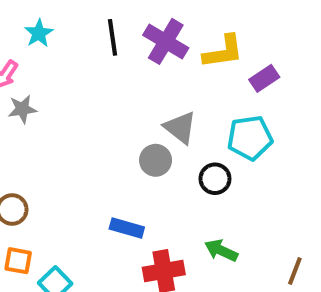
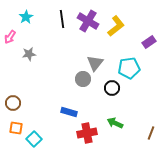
yellow L-shape: (223, 52) -> (116, 26), turned -30
purple rectangle: (264, 78) -> (149, 42), moved
gray star: (22, 109) -> (29, 54), moved
gray triangle: (180, 128) -> (95, 63), turned 30

